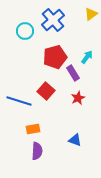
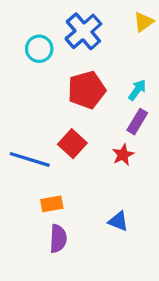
purple rectangle: (73, 73) -> (137, 122), moved, turned 63

